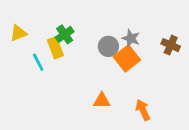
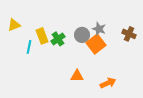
green cross: (65, 34) -> (58, 39), moved
cyan line: (38, 62) -> (29, 47), turned 40
orange arrow: (143, 110) -> (108, 83), turned 91

